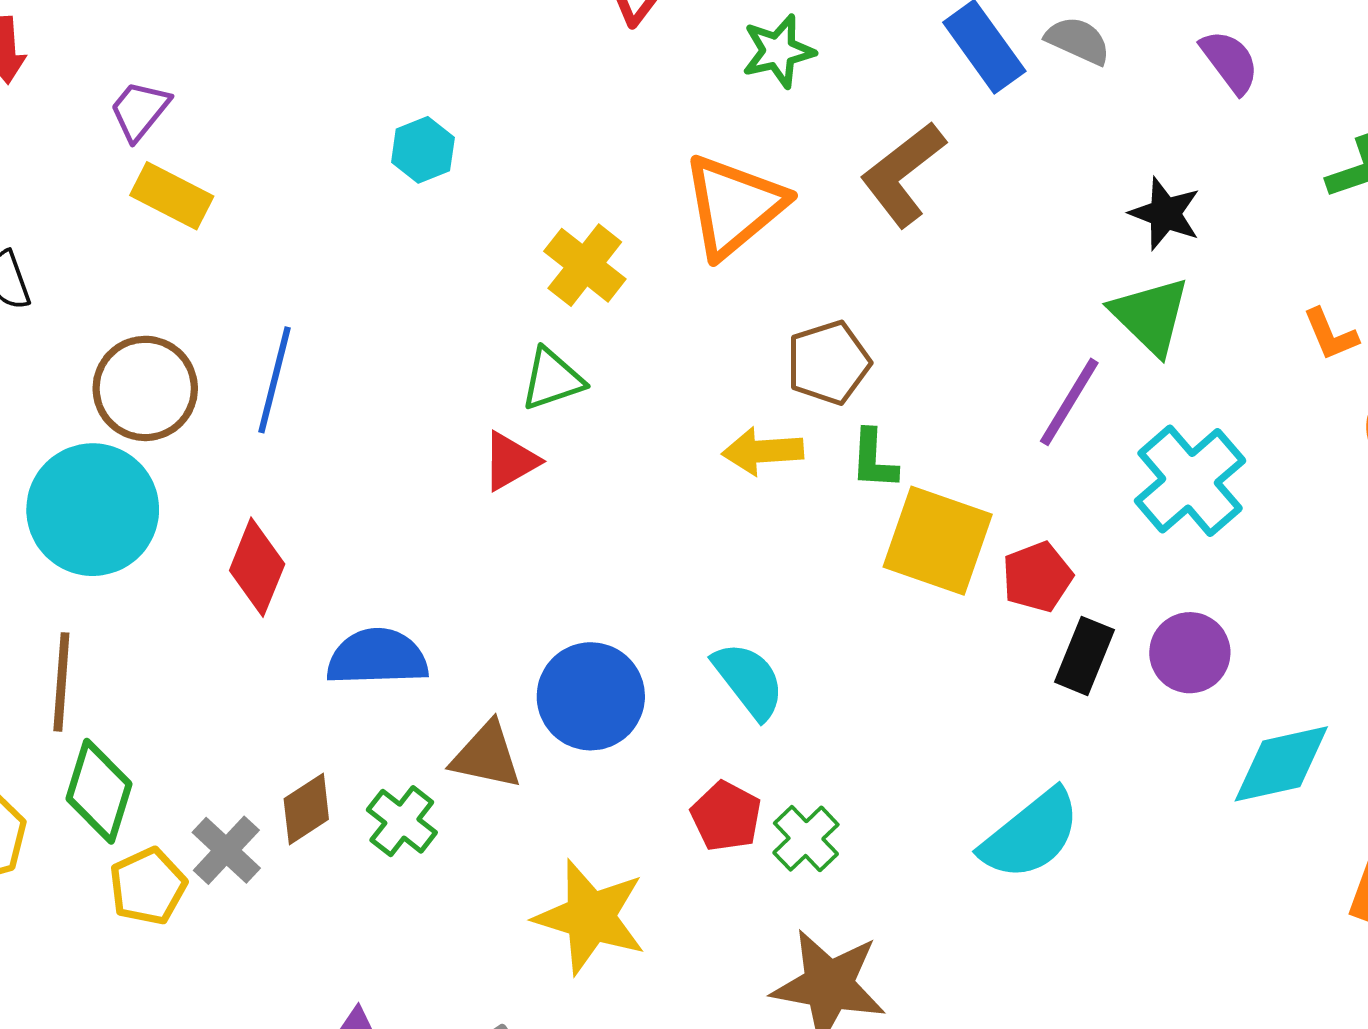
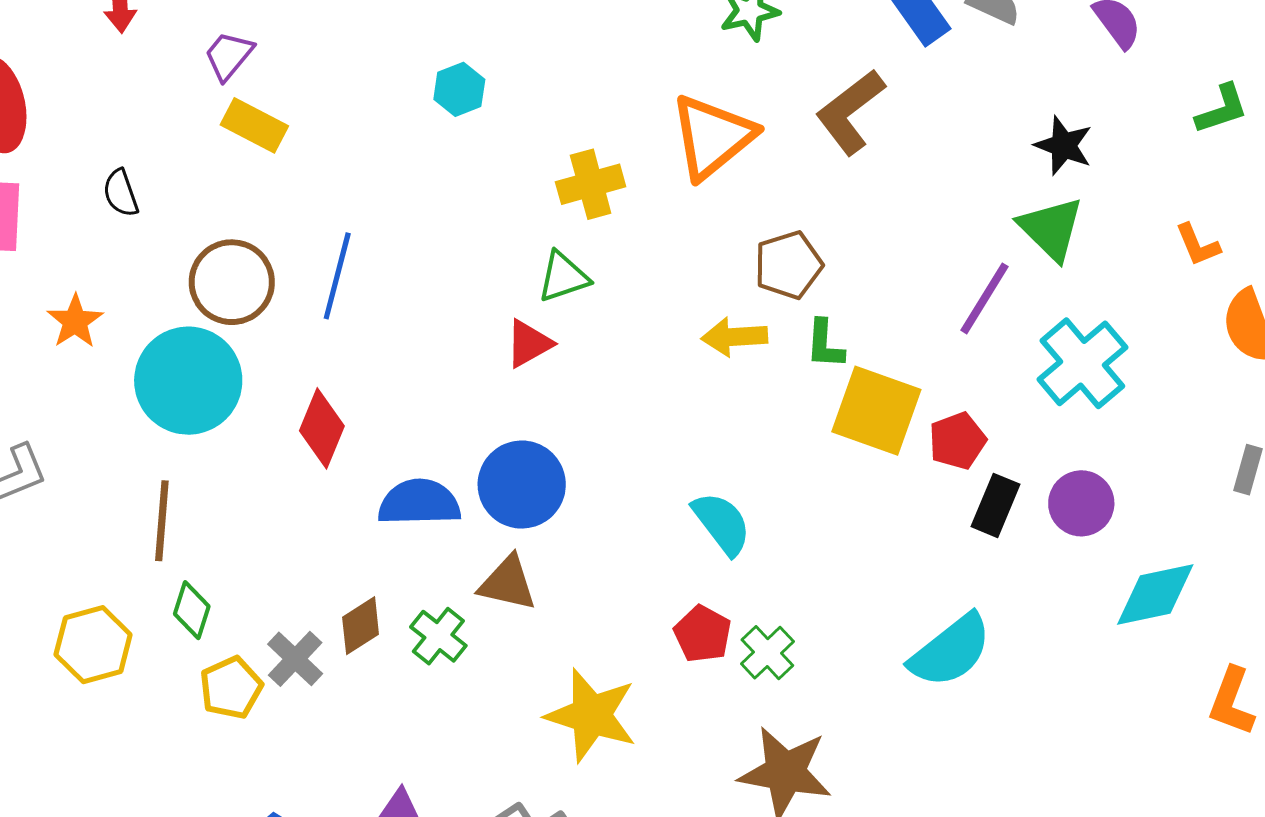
yellow cross: (585, 265) -> (591, 184), turned 36
blue circle: (591, 696) -> (522, 485), moved
green diamond: (99, 791) -> (192, 610), size x0.7

